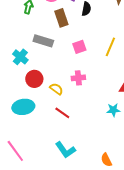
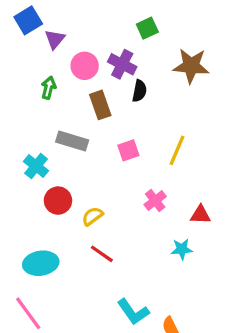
pink cross: (78, 78) -> (155, 201), moved, turned -32
yellow semicircle: (56, 89) -> (92, 216), turned -72
cyan ellipse: (23, 107) -> (41, 263), moved
cyan L-shape: (65, 150) -> (133, 312), moved

